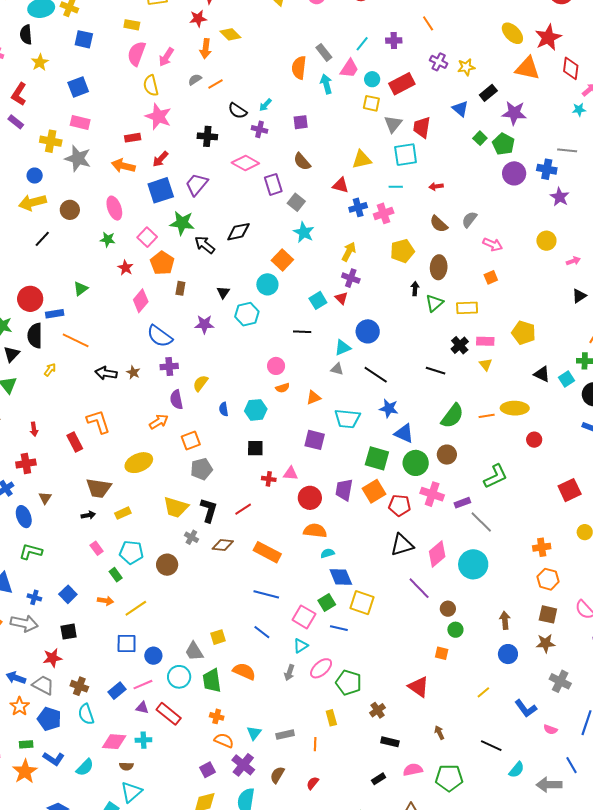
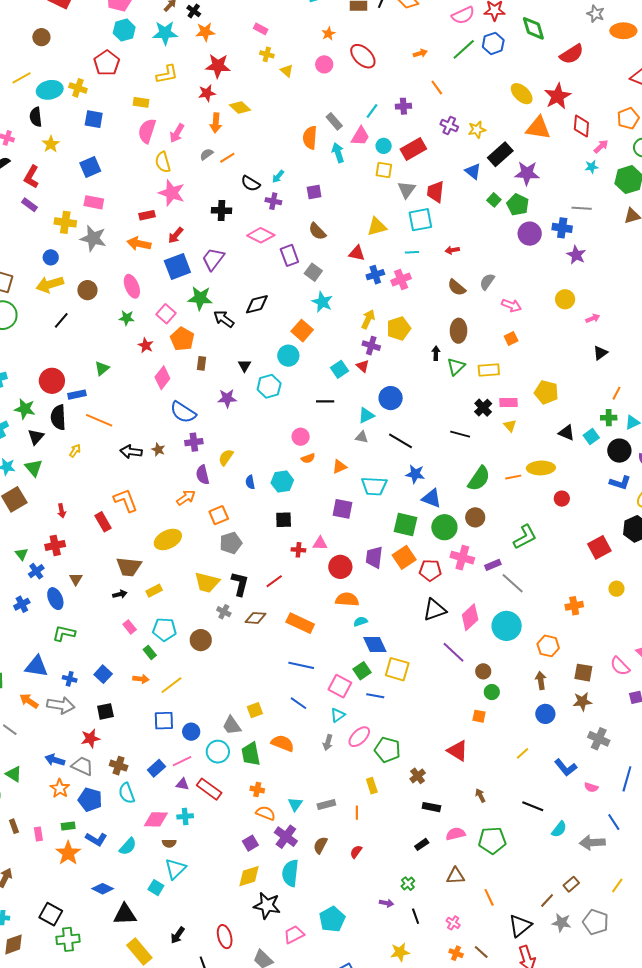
black rectangle: (488, 93) -> (500, 154), size x1.4
yellow pentagon: (402, 251) -> (399, 328), moved
orange hexagon: (548, 579) -> (548, 646), moved

